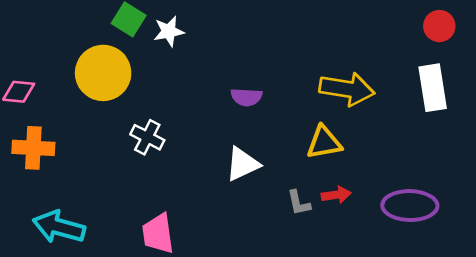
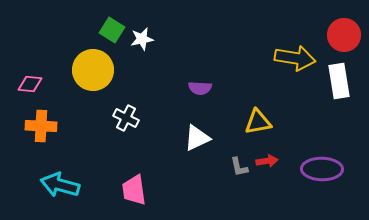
red circle: (439, 26) -> (344, 35), size x1.4
yellow arrow: (347, 89) -> (295, 58), moved

